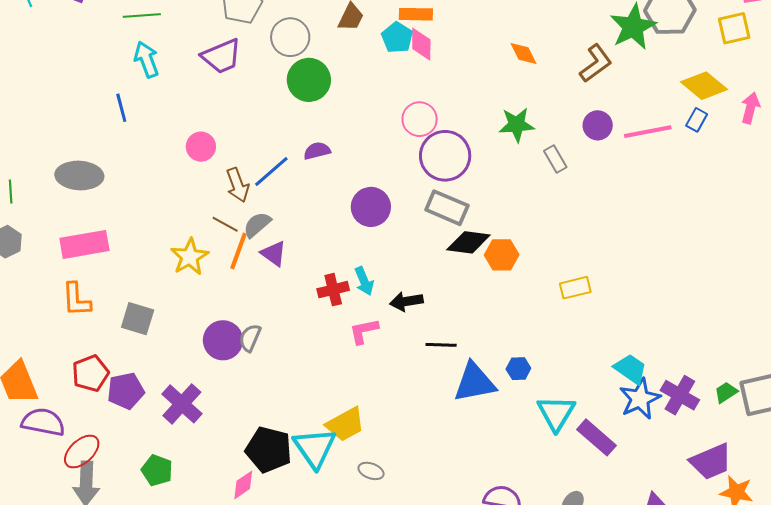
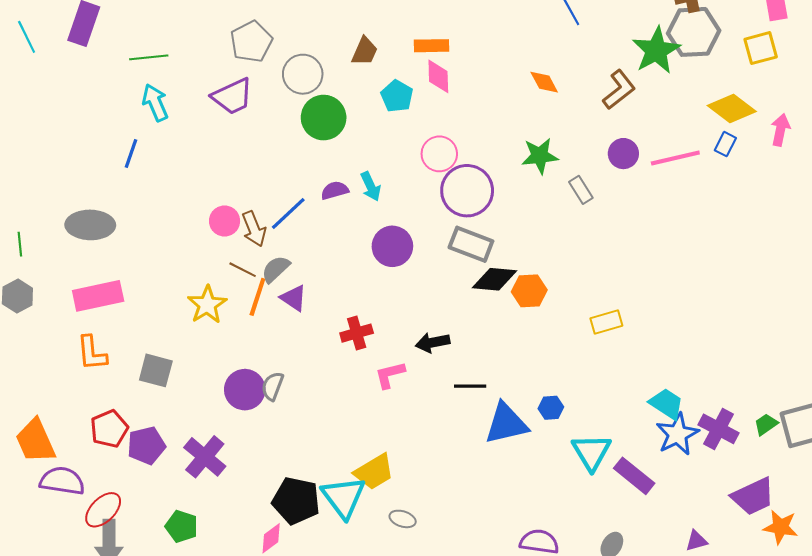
cyan pentagon: (397, 37) -> (397, 96), moved
blue line: (121, 108) -> (131, 153), turned 36
pink circle: (201, 147) -> (225, 221), moved
cyan arrow: (364, 281) -> (371, 186), moved

